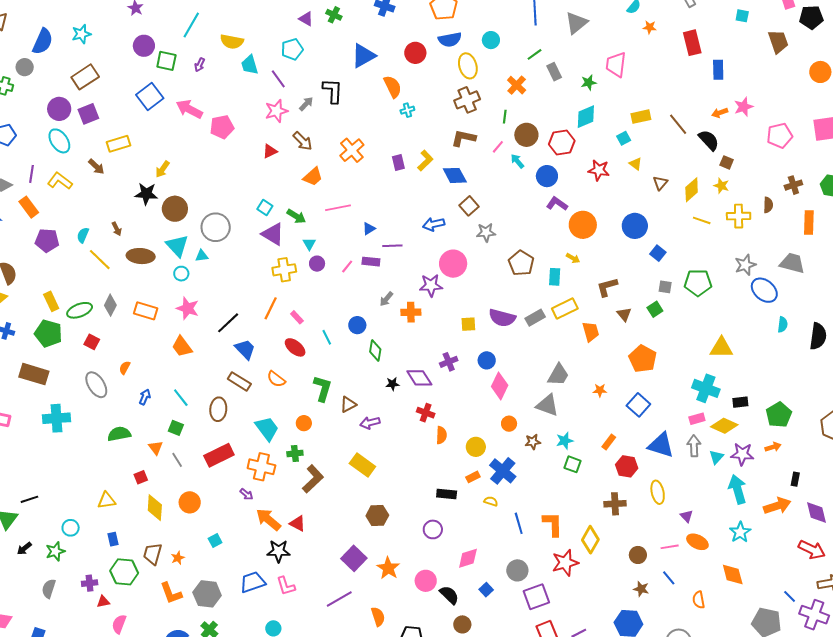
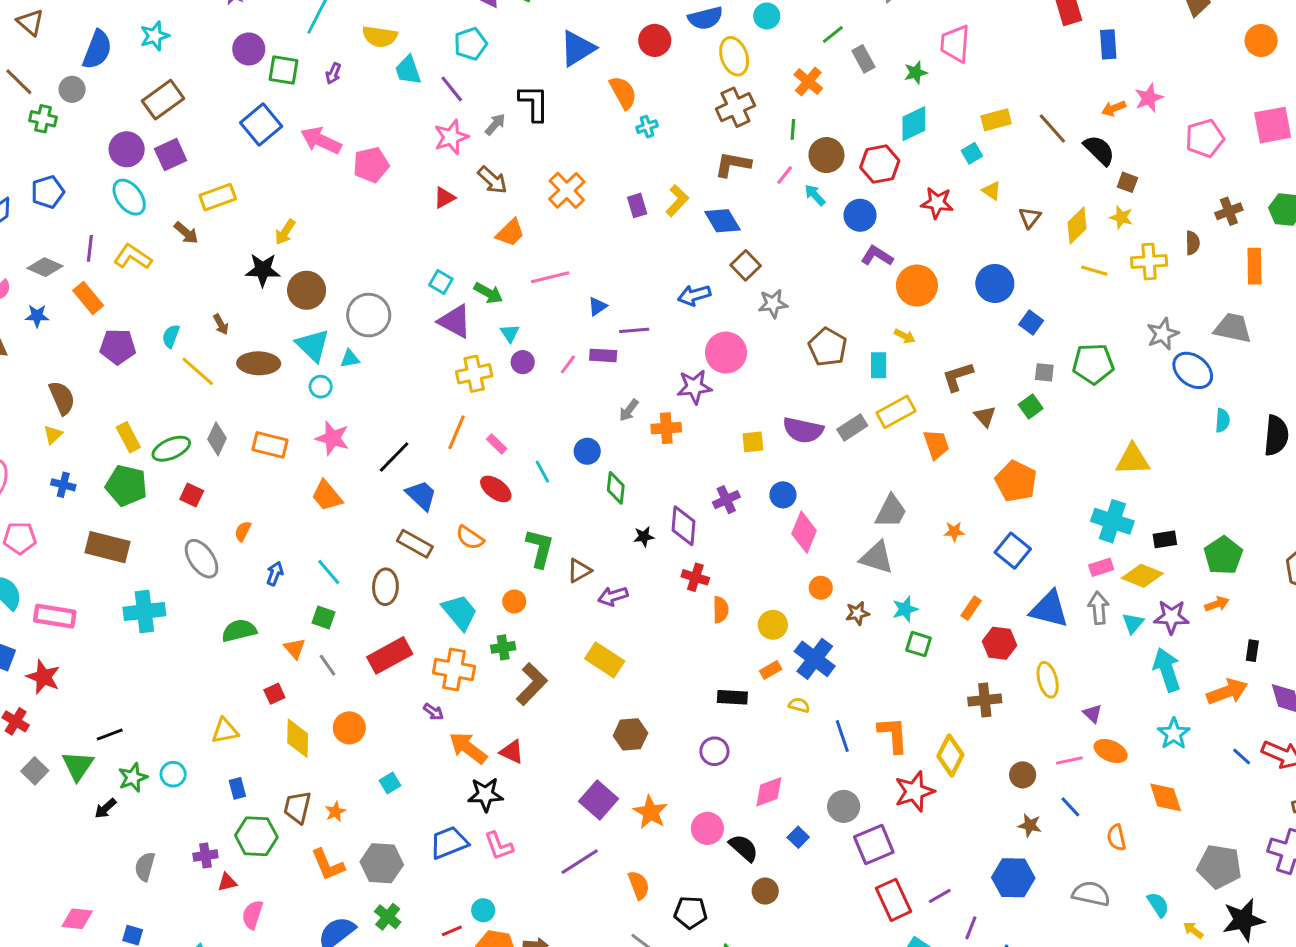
purple diamond: (419, 378) -> (683, 526), turned 40
green star: (55, 551) -> (133, 778), moved
blue line: (790, 596) -> (1242, 757), moved

